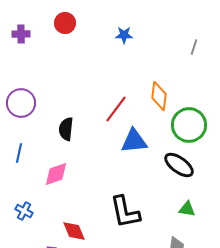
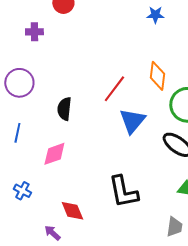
purple cross: (21, 34) -> (34, 32), moved
blue star: (124, 35) -> (155, 15), moved
blue triangle: (134, 141) -> (132, 121), turned -44

